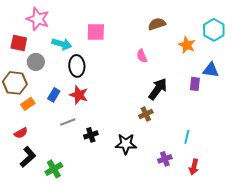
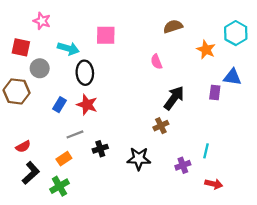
pink star: (38, 19) -> (42, 21), size x0.7
orange rectangle: (28, 104) -> (64, 159), moved
purple cross: (165, 159) -> (183, 165), moved
red arrow: (194, 167) -> (214, 184), turned -91

